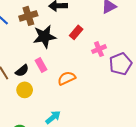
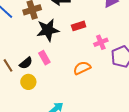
red rectangle: (76, 32) -> (79, 26), turned 32
orange semicircle: (67, 78) -> (82, 68), moved

